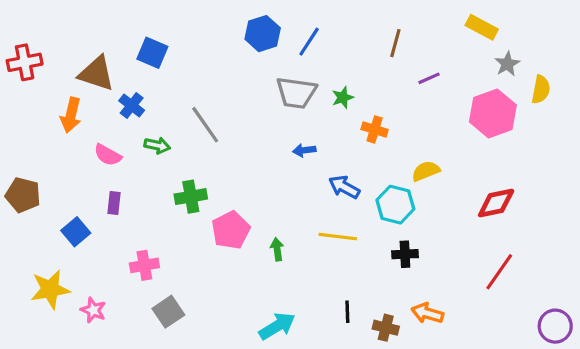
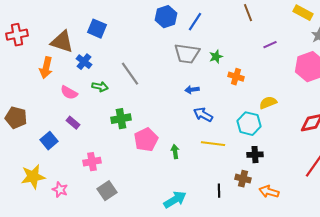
brown line: (395, 43) -> (248, 13), moved, turned -36
blue arrow: (344, 187) -> (203, 115), moved
purple rectangle: (114, 203) -> (73, 123), turned -56
brown cross: (386, 328) -> (243, 179), moved

